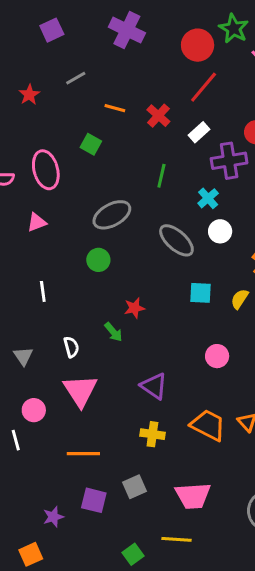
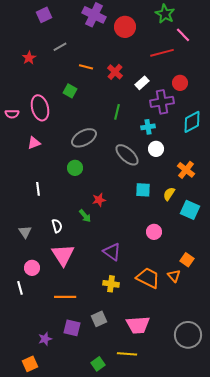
red circle: (198, 45) -> (125, 27), moved
red line: (204, 87) -> (162, 53), moved, turned 35
cyan cross: (208, 198) -> (148, 127), turned 32

